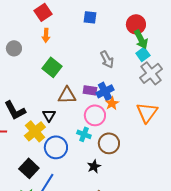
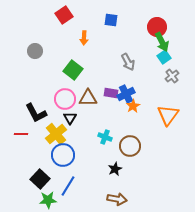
orange arrow: (46, 35) -> (84, 38), moved
gray cross: (151, 73) -> (172, 76), size x0.6
pink circle: (95, 115) -> (65, 99), moved
blue circle: (56, 147) -> (63, 155), moved
black square: (29, 168) -> (40, 179), moved

